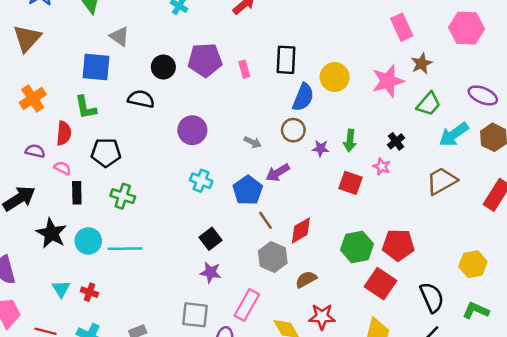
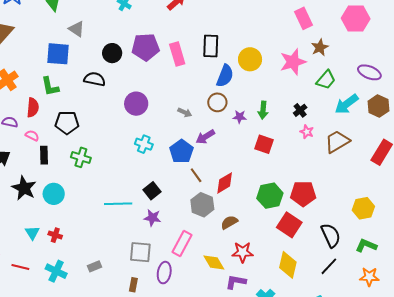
pink rectangle: (244, 69) -> (177, 54), size x1.6
pink star: (382, 167) -> (307, 132), moved
cyan line: (125, 249) -> (118, 204), moved

